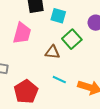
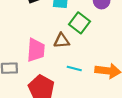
pink trapezoid: (22, 33) -> (36, 50), moved

